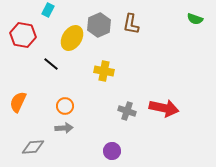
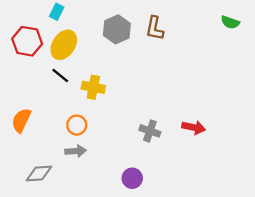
yellow ellipse: (72, 38) -> (64, 45), moved
yellow cross: (104, 71) -> (93, 87), moved
red arrow: (164, 108) -> (194, 127), size x0.7

